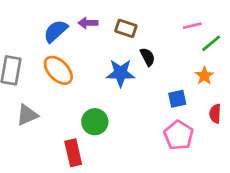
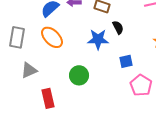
blue square: (177, 99) -> (126, 61), moved
red rectangle: (73, 153) -> (48, 98), moved

